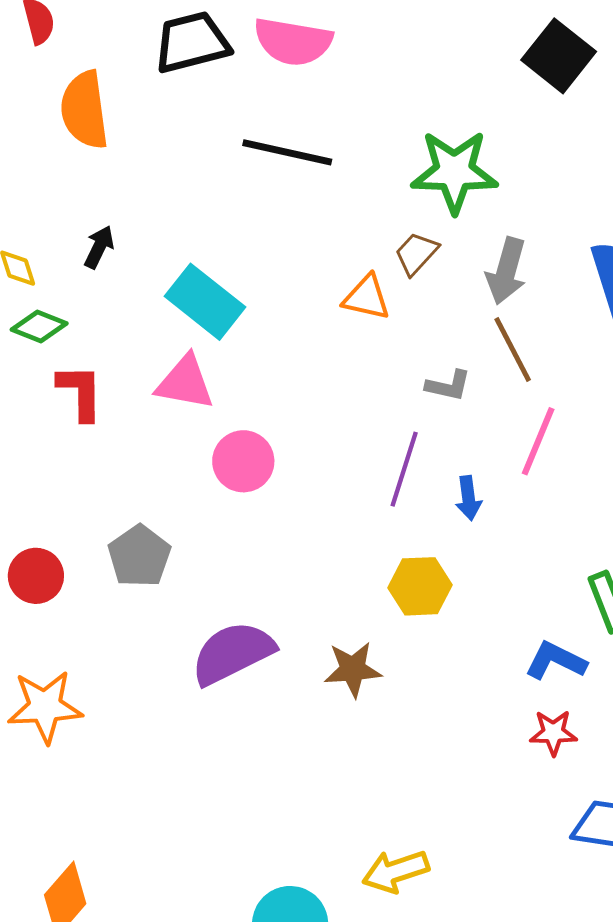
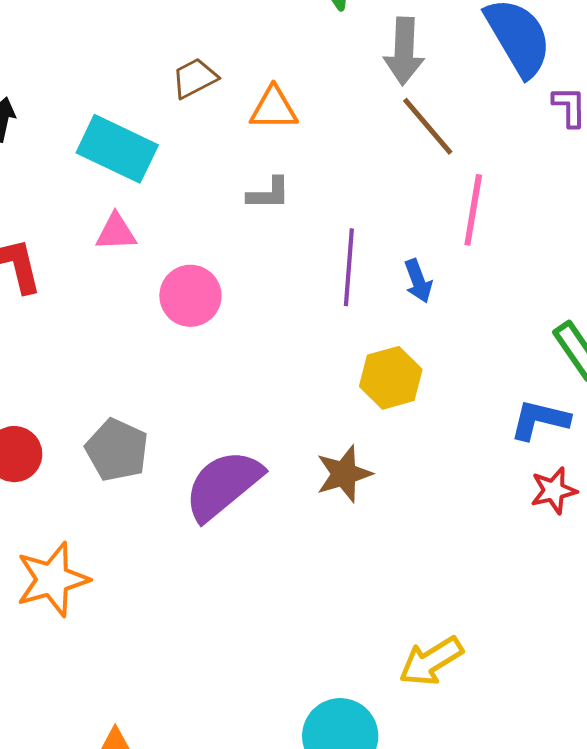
brown trapezoid: (416, 253) -> (195, 78), moved, turned 33
pink triangle: (185, 383) -> (116, 232), size x0.7
gray L-shape: (448, 386) -> (269, 193), moved
gray pentagon: (139, 556) -> (117, 450), moved

